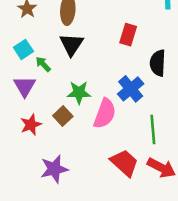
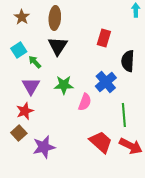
purple triangle: (25, 86) -> (31, 86), moved
pink semicircle: (105, 114) -> (85, 102), size x0.7
brown square: (63, 116) -> (19, 133), moved

